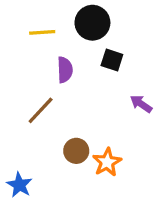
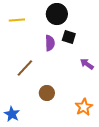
yellow line: (42, 32) -> (17, 20), moved
purple semicircle: (65, 70) -> (50, 43), moved
orange star: (107, 162) -> (84, 107), moved

